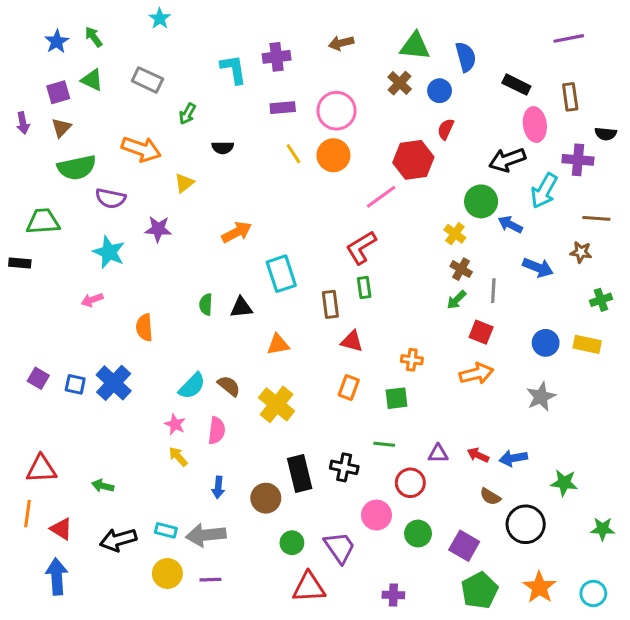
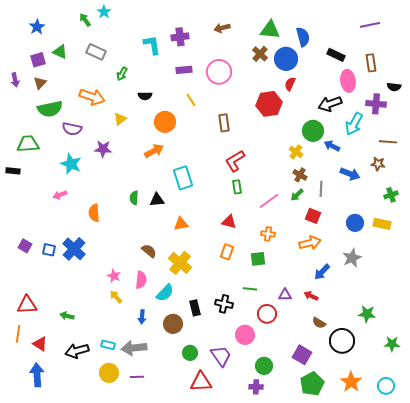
green arrow: (94, 37) -> (85, 20), moved
blue circle: (440, 91) -> (286, 59), size x1.5
orange circle: (333, 155) -> (165, 122), moved
pink line: (381, 197) -> (269, 201), moved
brown rectangle: (330, 304) -> (224, 123), moved
cyan semicircle: (192, 386) -> (165, 293), moved
blue arrow: (513, 458) -> (322, 272), moved, turned -36
black rectangle: (300, 474) -> (195, 308), size x0.7
green circle: (418, 534) -> (264, 366), moved

